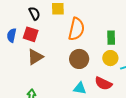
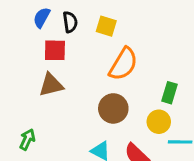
red square: (31, 34) -> (55, 50), turned -35
blue semicircle: (12, 35) -> (42, 18), moved

